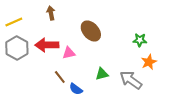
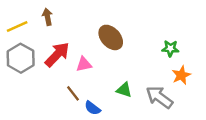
brown arrow: (51, 13) -> (47, 17), moved
red arrow: (47, 45) -> (57, 55), turned 135
green triangle: (102, 74) -> (124, 90), turned 32

